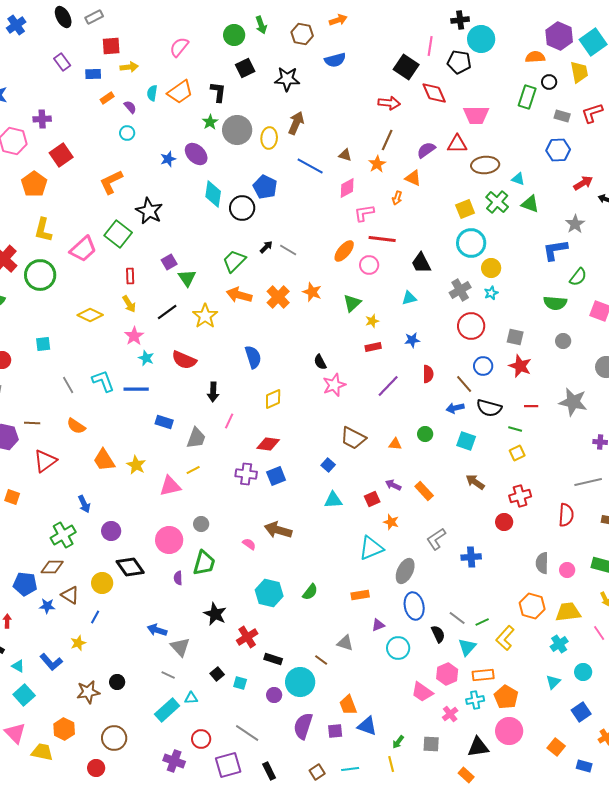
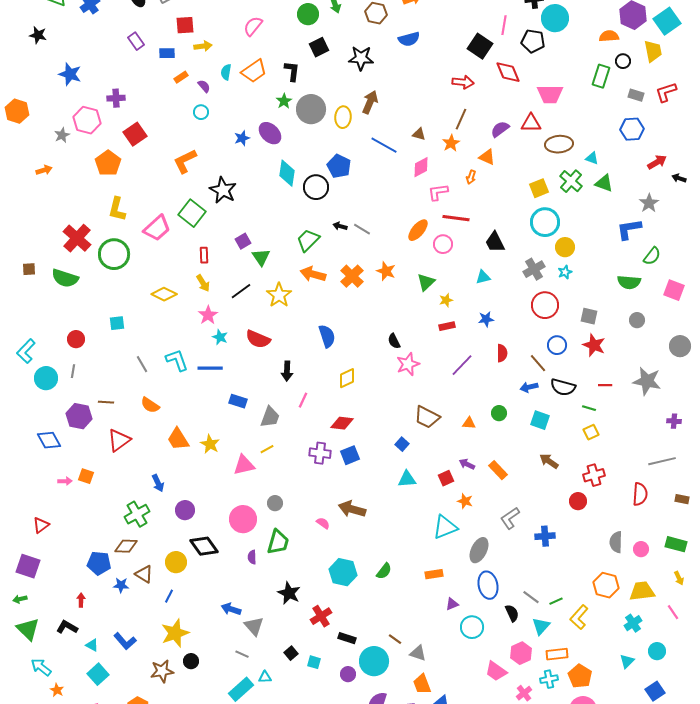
black arrow: (266, 247) -> (340, 226), turned -120
yellow star: (78, 643) -> (175, 633), moved, size x1.8
gray triangle: (345, 643) -> (418, 653), moved

